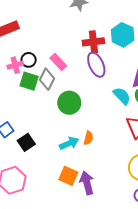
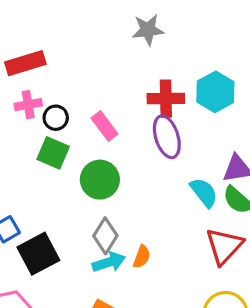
pink cross: (15, 65) -> (28, 105), moved
gray diamond: (47, 79) -> (105, 236), moved
green circle: (69, 103) -> (100, 180), moved
black square: (26, 142) -> (38, 254), size x1.4

